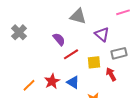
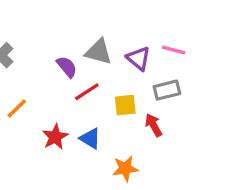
pink line: (123, 12) -> (174, 50), moved, turned 32
gray triangle: (78, 16) -> (99, 52), moved
orange line: (29, 85) -> (17, 108), moved

